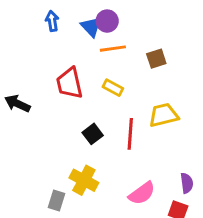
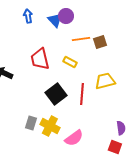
orange line: (113, 49) -> (81, 39), moved
black square: (93, 134) -> (56, 94), size x1.5
pink semicircle: (142, 193) -> (74, 138), moved
gray rectangle: (56, 200) -> (31, 123), moved

